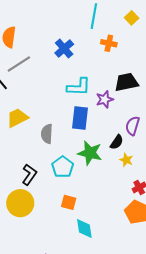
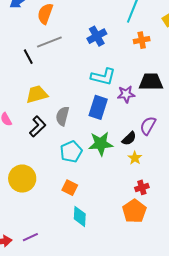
orange cross: (109, 43) -> (142, 40), turned -35
green star: (90, 153) -> (101, 144), turned -30
black L-shape: (29, 175) -> (38, 126), moved

